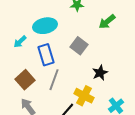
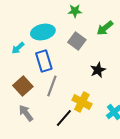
gray square: (79, 46) -> (77, 41), moved
black star: (100, 73) -> (98, 70), moved

